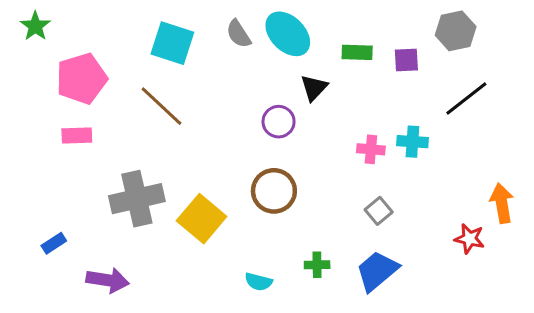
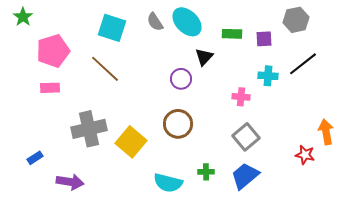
cyan cross: (412, 142) -> (268, 76), moved
gray square: (379, 211) -> (246, 137), size x1.5
cyan semicircle: (259, 282) -> (168, 183), size x1.6

